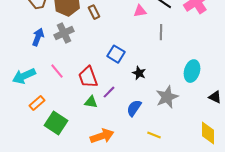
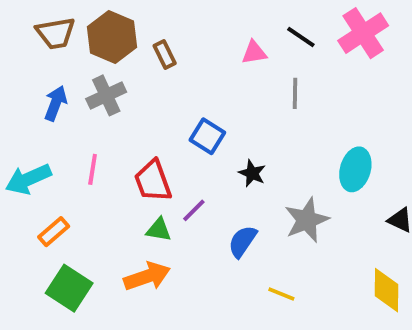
pink line: (57, 71) -> (93, 169), turned 49
green square: (56, 123) -> (69, 288), moved
orange arrow: (102, 136) -> (147, 276), moved

